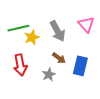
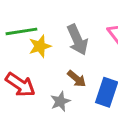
red arrow: (20, 65) -> (20, 85), turned -50

